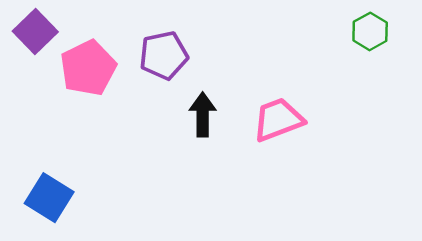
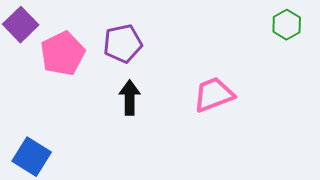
black arrow: (203, 115) -> (130, 98), moved

